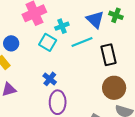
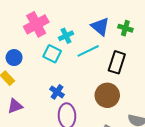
green cross: (116, 15) -> (125, 28), moved
black rectangle: (109, 55) -> (117, 62), turned 35
brown circle: (114, 88) -> (107, 95), moved

